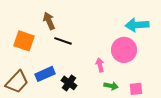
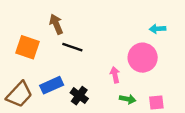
cyan arrow: (137, 25) -> (158, 29), size x0.6

